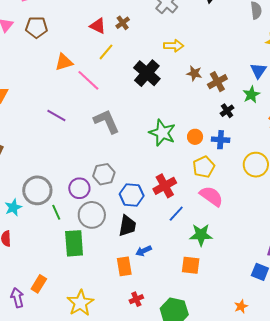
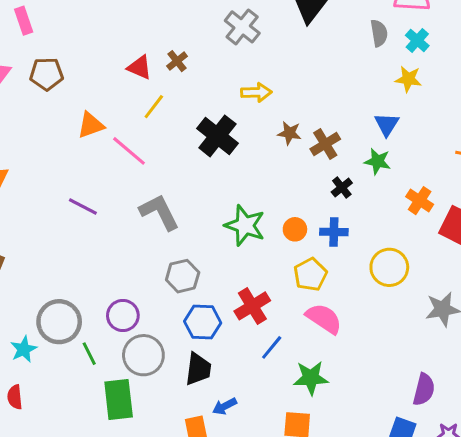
green star: (251, 95) -> (378, 161), turned -30
gray hexagon: (104, 174) -> (183, 276), moved

